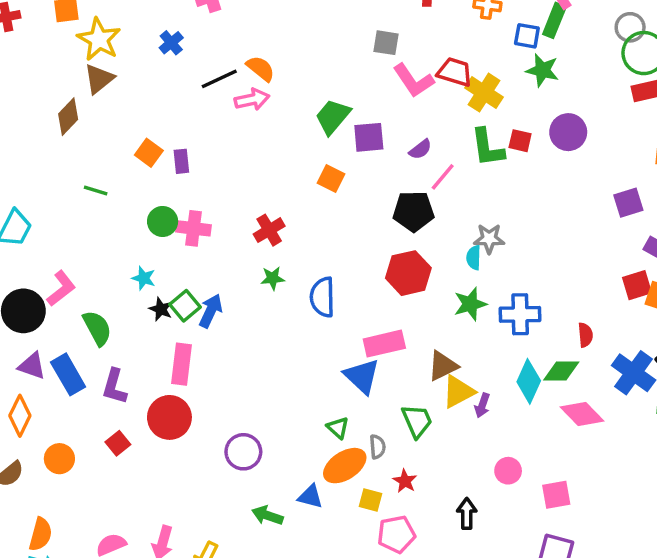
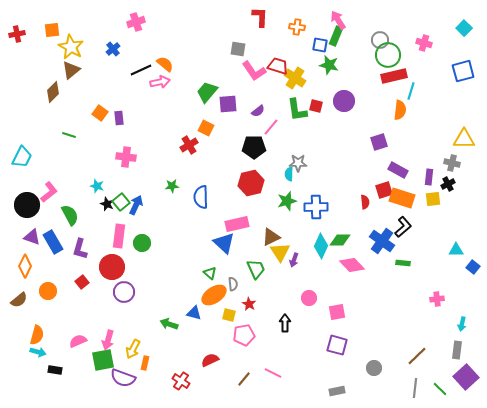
green circle: (163, 221) -> (142, 243), moved
red cross: (269, 230) -> (189, 145), moved
red semicircle: (585, 335) -> (365, 202), moved
yellow triangle: (458, 392) -> (280, 252), turned -35
purple circle: (243, 452) -> (124, 292), moved

